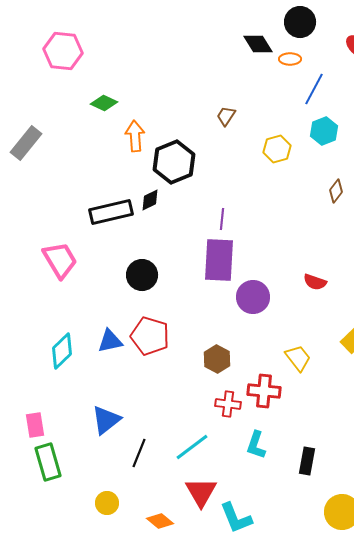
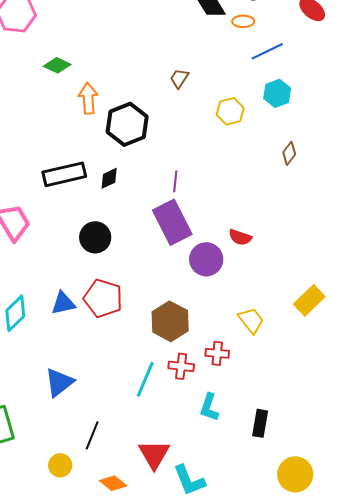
blue line: (314, 89) -> (267, 51), turned 36
black diamond: (150, 200) -> (109, 178), moved
purple rectangle: (219, 260) -> (172, 222), turned -30
red semicircle: (315, 282) -> (240, 237), moved
brown hexagon: (217, 359) -> (170, 321), size x1.4
red cross: (264, 391) -> (217, 353), size x0.7
cyan line: (192, 447) -> (145, 379), moved, turned -30
black line: (139, 453) -> (92, 435), moved

